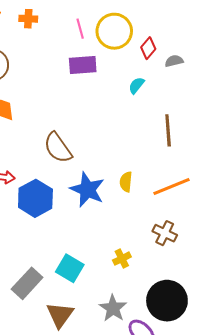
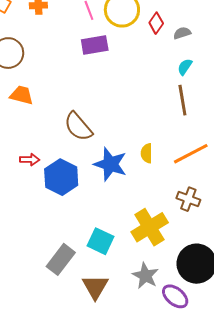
cyan semicircle: (136, 85) -> (185, 67), moved
yellow cross: (122, 259) -> (150, 227), size x2.0

